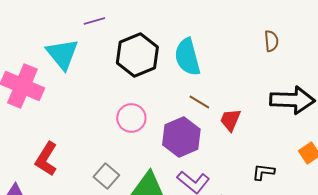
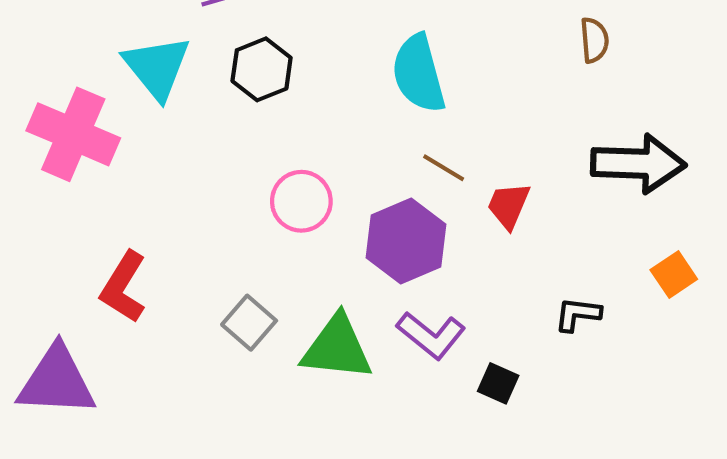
black hexagon: (137, 55) -> (262, 69), moved, size x0.7

